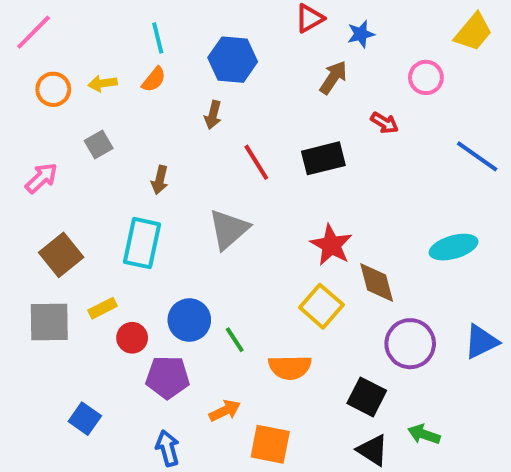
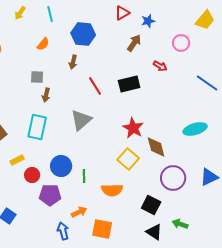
cyan line: (158, 38) -> (50, 14), moved
yellow arrow: (103, 83) -> (20, 13), moved, turned -48
gray square: (99, 145) -> (37, 77), moved, turned 32
green line: (235, 340) -> (84, 176), turned 32
blue arrow: (168, 448) -> (63, 231), moved

